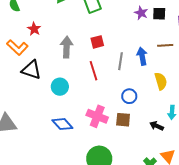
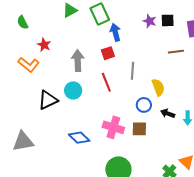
blue arrow: (142, 56) -> (115, 32), moved
black triangle: (31, 70) -> (48, 100), moved, turned -40
yellow semicircle: (161, 81) -> (158, 87), moved
cyan circle: (60, 87) -> (73, 90), moved
black arrow: (157, 126) -> (168, 113), moved

